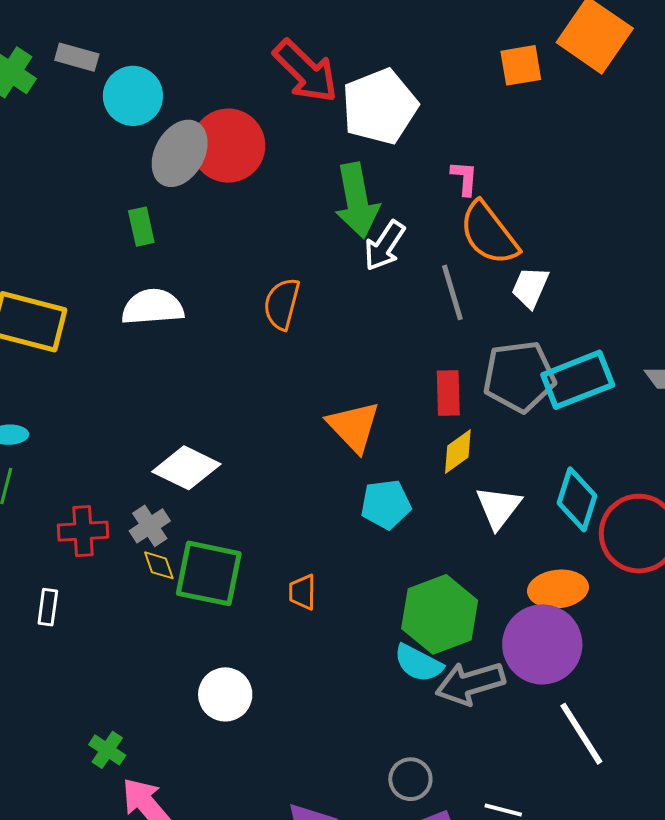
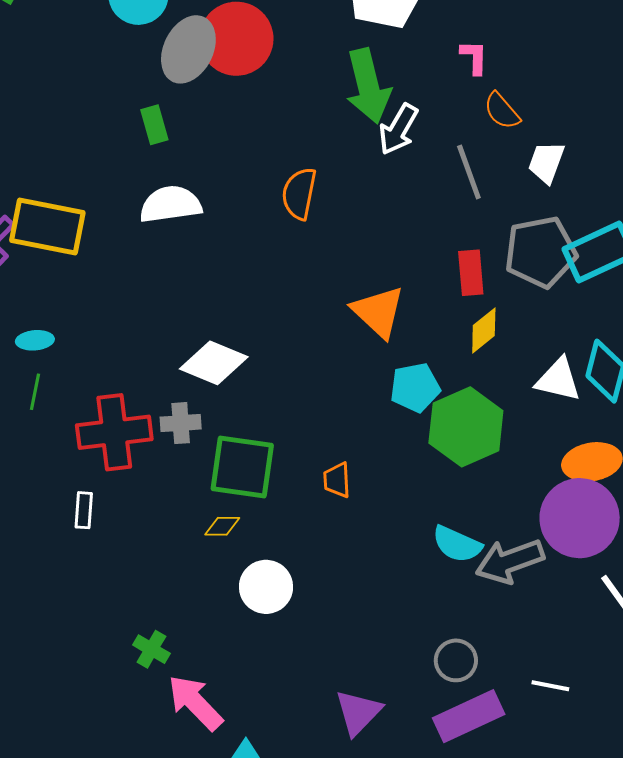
orange semicircle: (489, 233) -> (502, 111), size x0.6
white triangle: (498, 507) -> (558, 380), moved, turned -51
gray cross: (150, 526) -> (181, 423), turned 33
red cross: (83, 531) -> (114, 432), size x1.5
yellow diamond: (159, 565) -> (222, 526), moved, turned -66
green hexagon: (440, 614) -> (466, 427), moved

